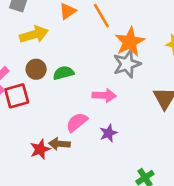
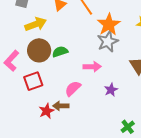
brown circle: (36, 69) -> (39, 50), size x1.5
red square: (17, 96) -> (33, 81), moved
purple star: (108, 133) -> (111, 90), moved

